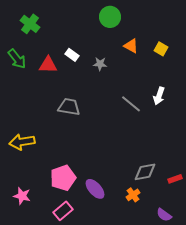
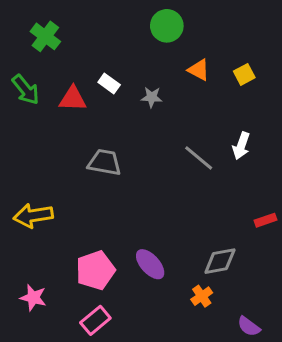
yellow square: (161, 49) -> (244, 74), turned 32
red rectangle: (175, 179) -> (266, 220), moved
purple ellipse: (95, 189) -> (150, 264), moved

